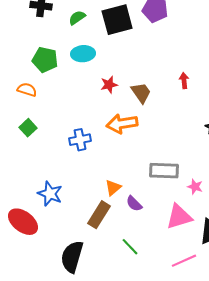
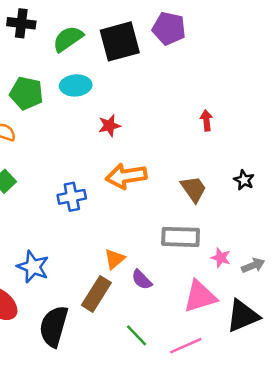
green semicircle: (77, 18) -> (68, 39), size x1.4
brown trapezoid: (141, 93) -> (194, 189), moved
black semicircle: (72, 257) -> (54, 326), moved
pink line: (184, 261) -> (186, 346), moved

